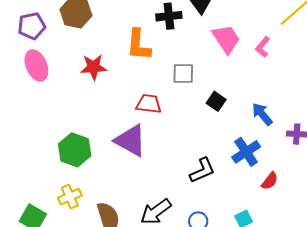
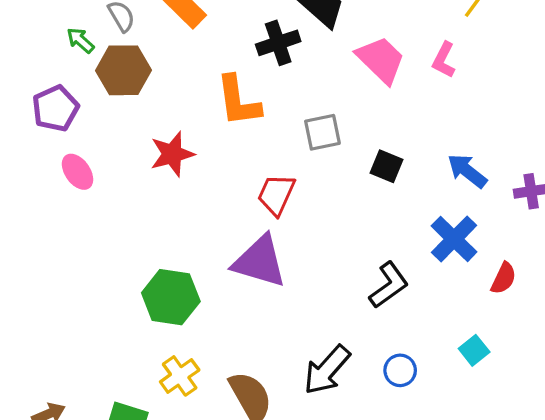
pink ellipse: (36, 65) -> (78, 172), size x0.7
red trapezoid: (149, 104) -> (276, 195), turned -60

